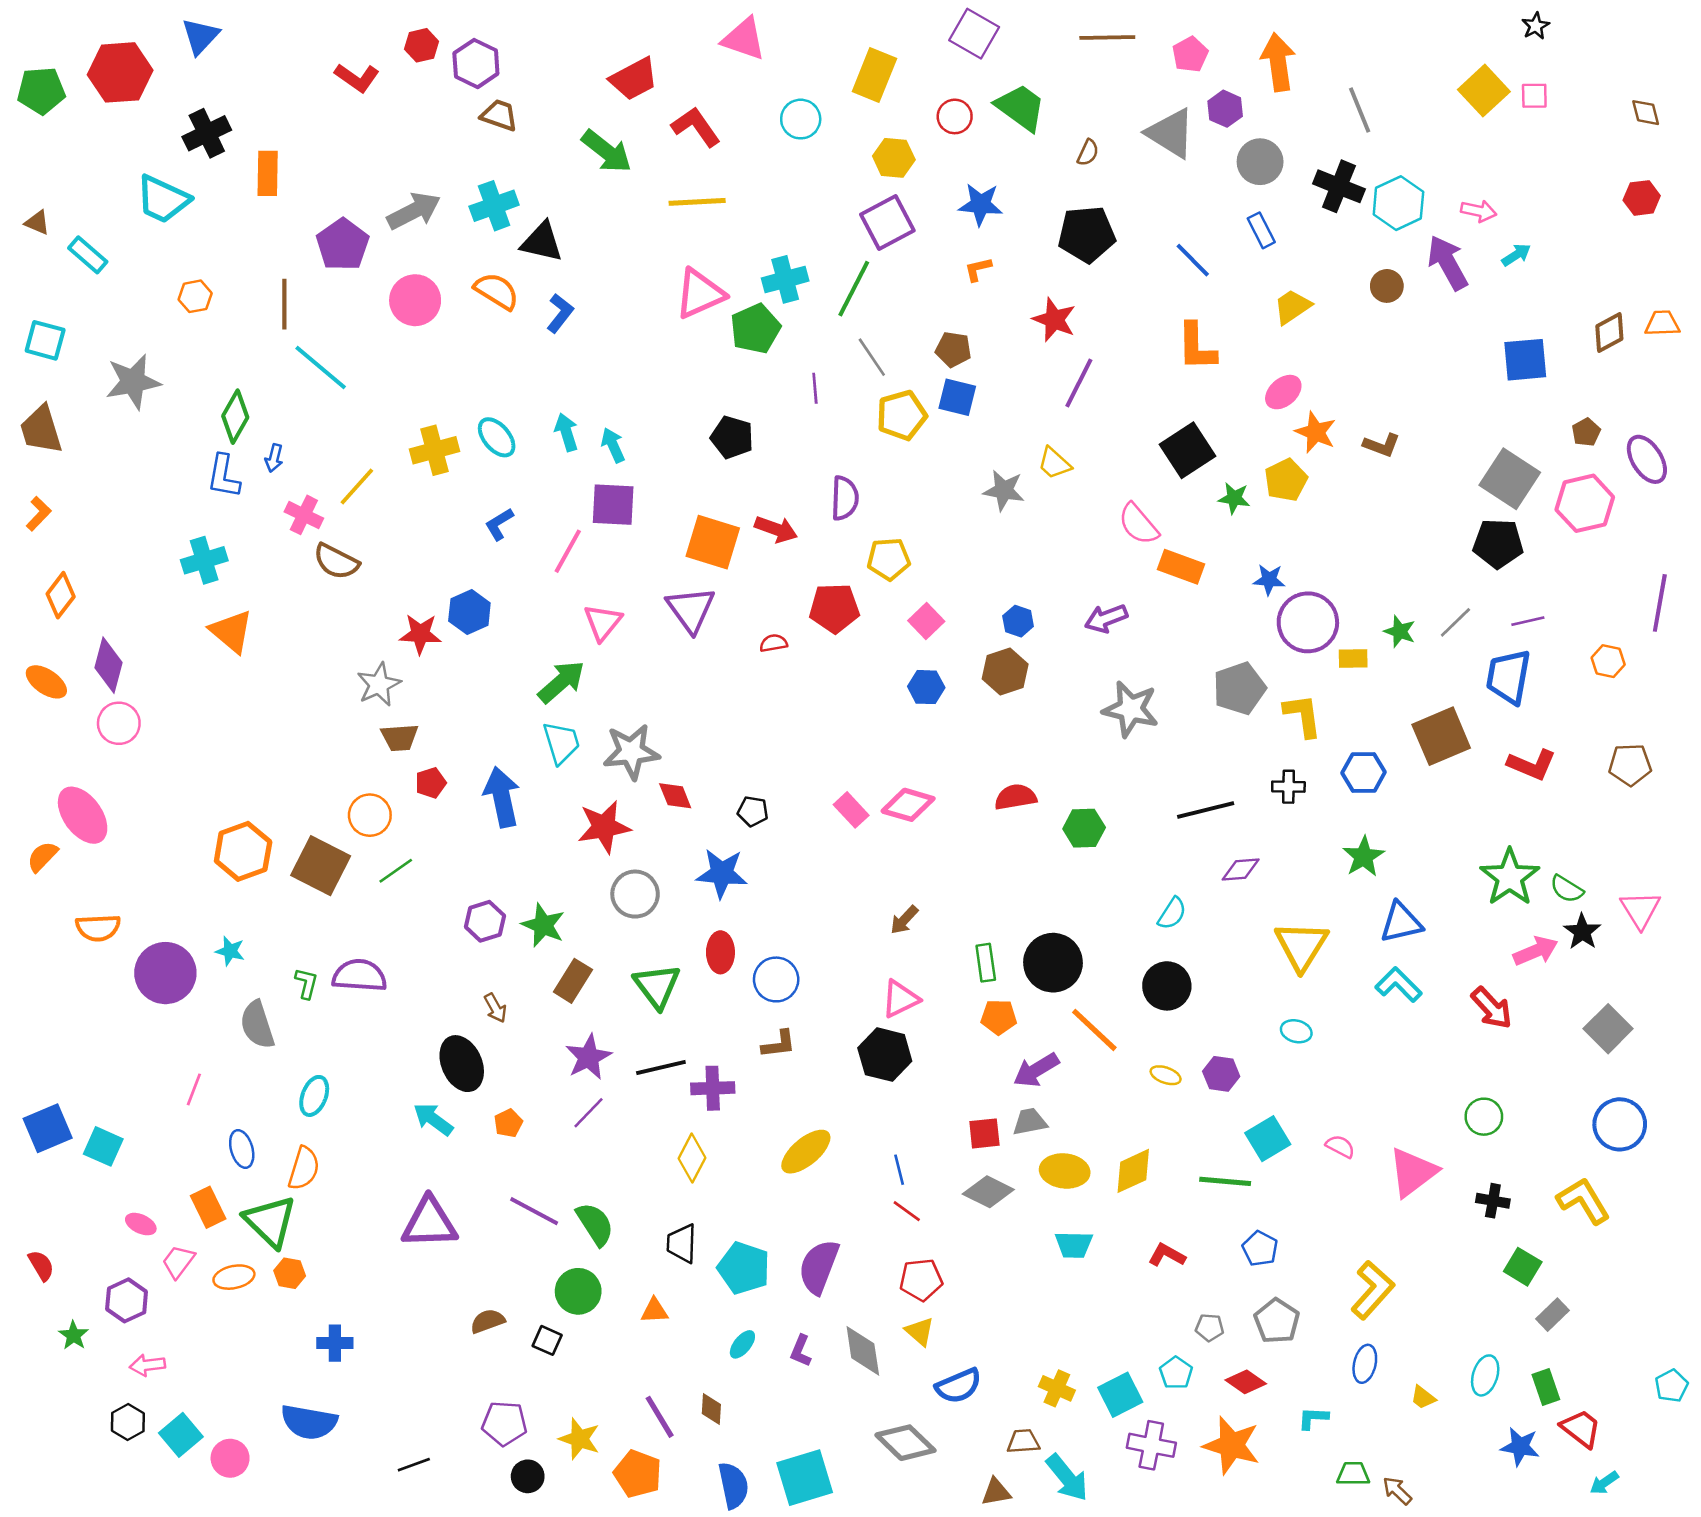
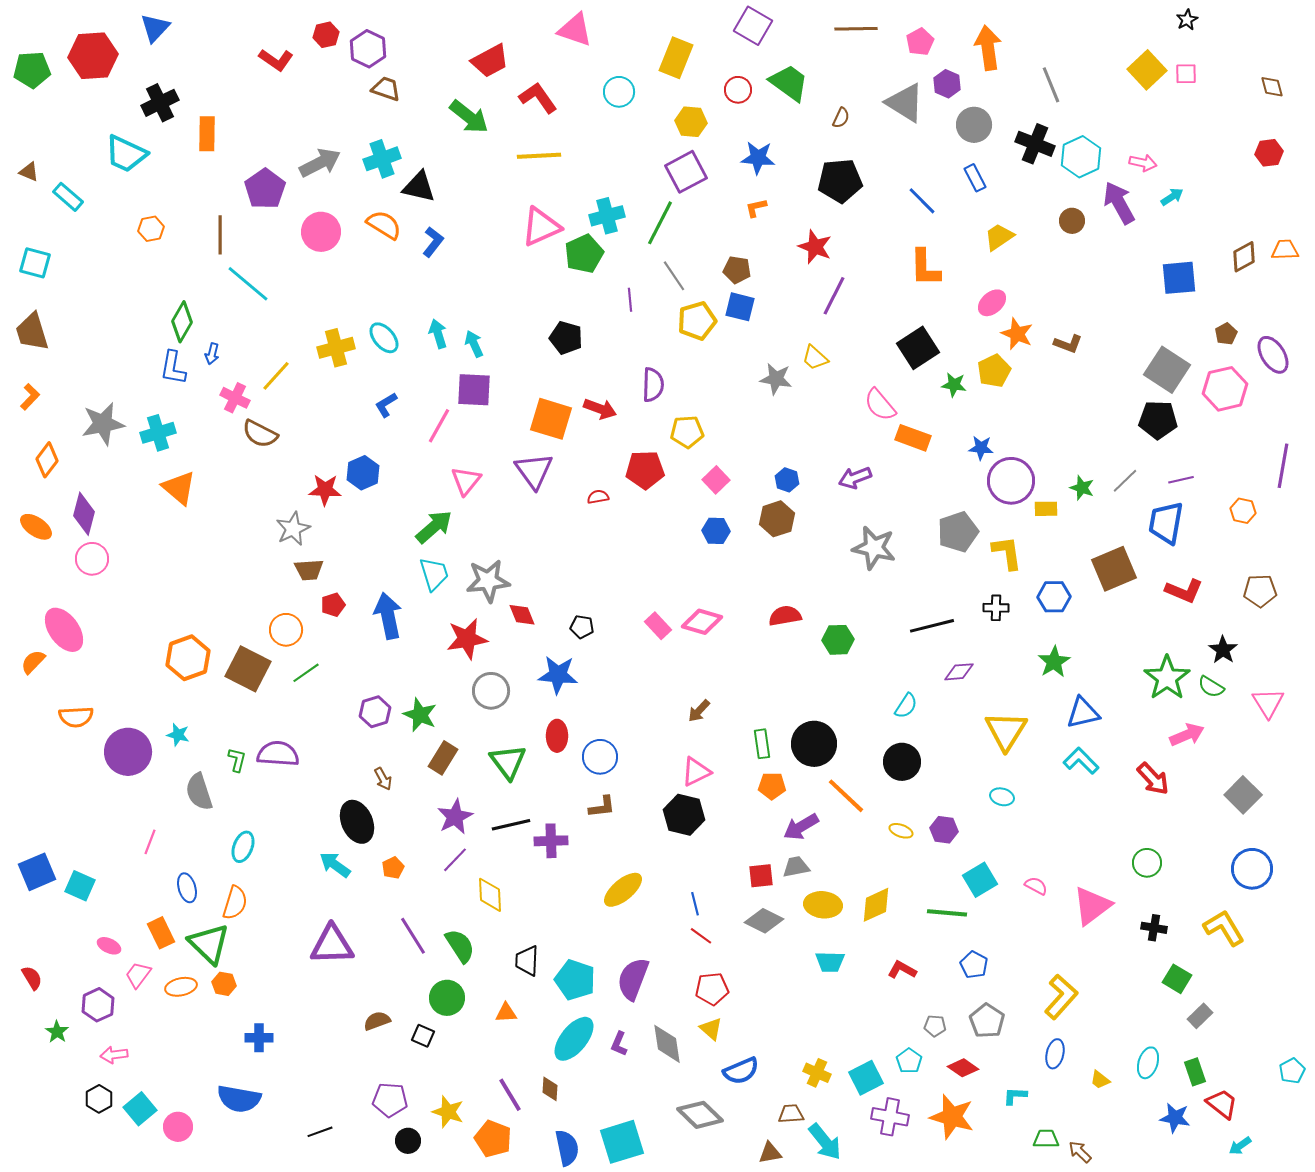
gray star: (133, 382) -> (103, 424), moved
black star: (1582, 932) -> (1223, 650), moved
yellow diamond: (692, 1158) -> (490, 895), moved, turned -30
purple line: (534, 1211) -> (413, 936), turned 30
cyan ellipse: (742, 1344) -> (574, 1039), size x2.0

